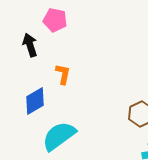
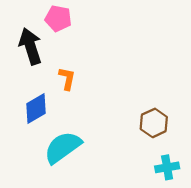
black arrow: (30, 45) -> (30, 46), size x1.4

